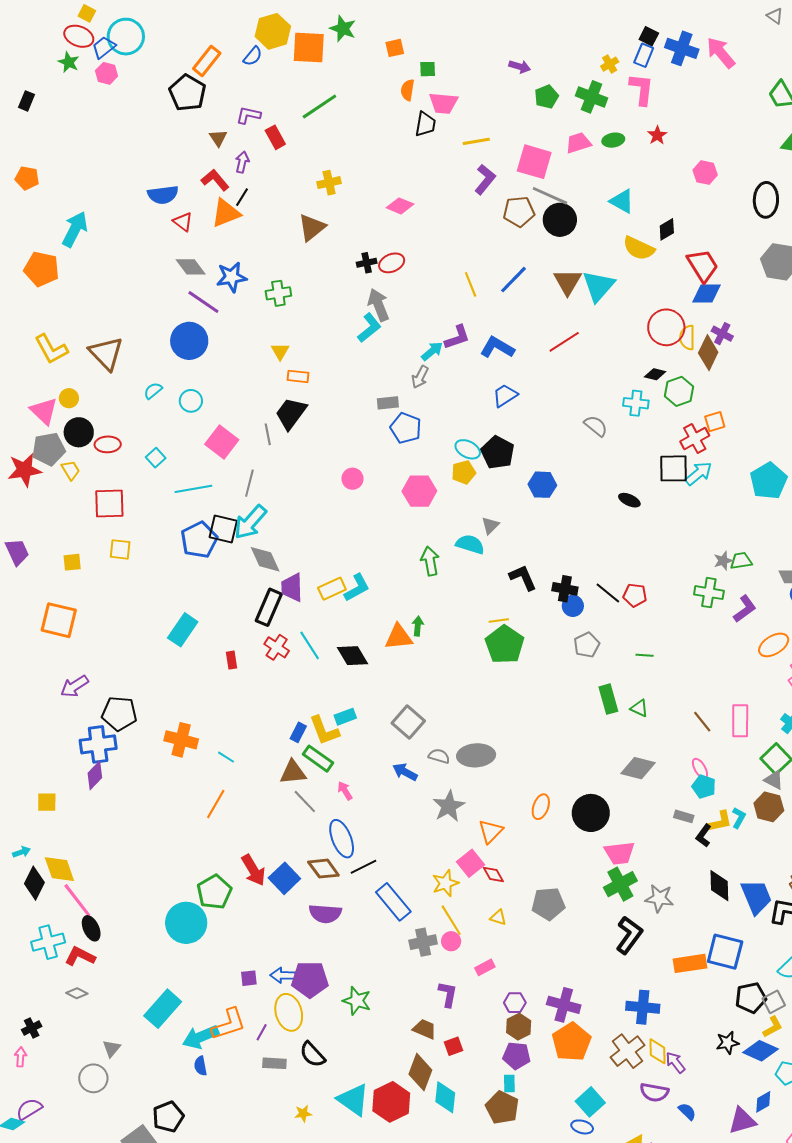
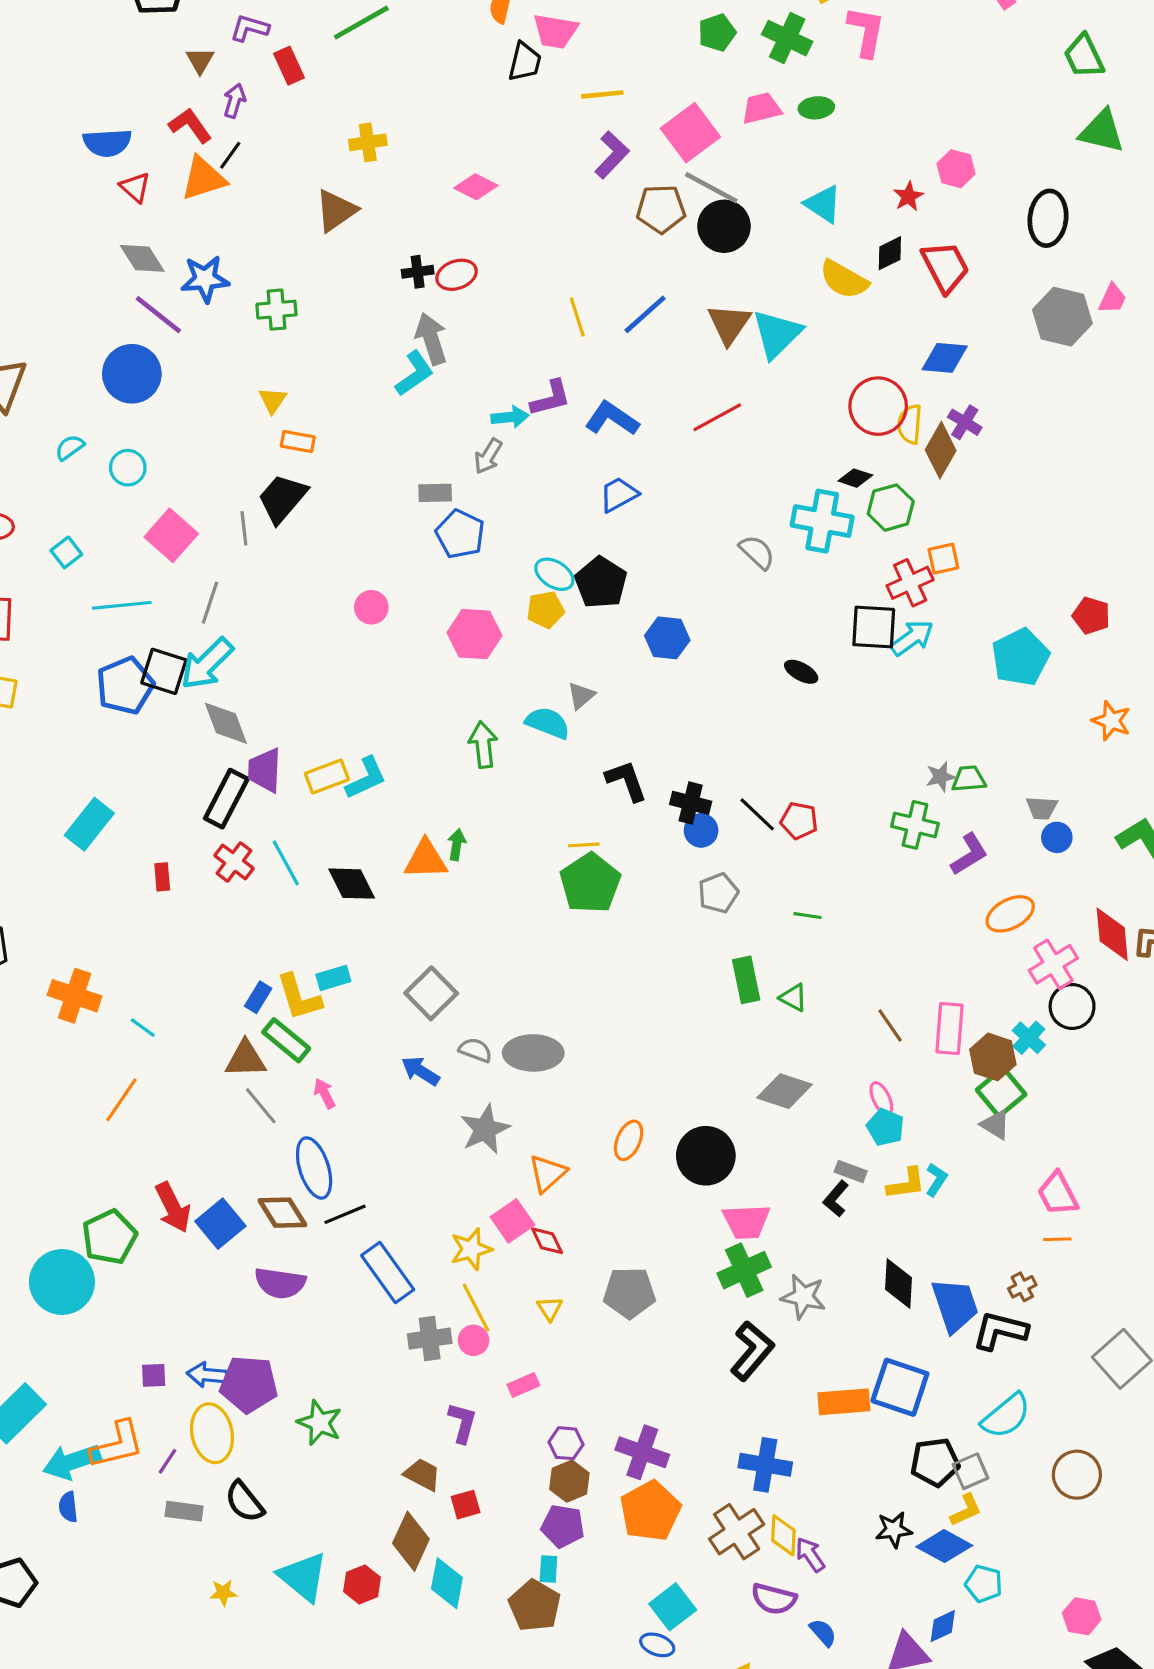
red star: (657, 135) -> (908, 197), moved
pink square: (534, 162) -> (690, 133), turned 33
red trapezoid: (703, 266) -> (945, 267), moved
cyan arrow: (432, 351) -> (510, 417), turned 30
cyan cross: (636, 403) -> (822, 521), size x1.5
brown hexagon: (769, 807) -> (993, 1057), moved
black L-shape: (704, 836) -> (836, 1199), moved
yellow triangle: (498, 917) -> (550, 1309), turned 36
red hexagon: (391, 1102) -> (362, 1584), size x0.6

